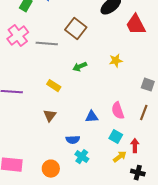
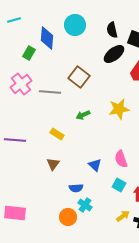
yellow star: (116, 61) -> (119, 109), size x1.5
blue triangle: (92, 117) -> (95, 165), turned 48
yellow arrow: (120, 157) -> (123, 216), moved
orange circle: (51, 169) -> (68, 217), moved

